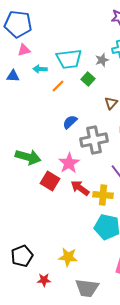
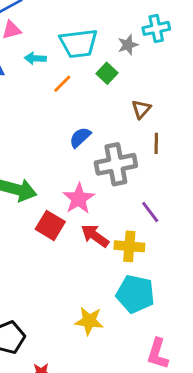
yellow star: (68, 257) -> (89, 321), moved

